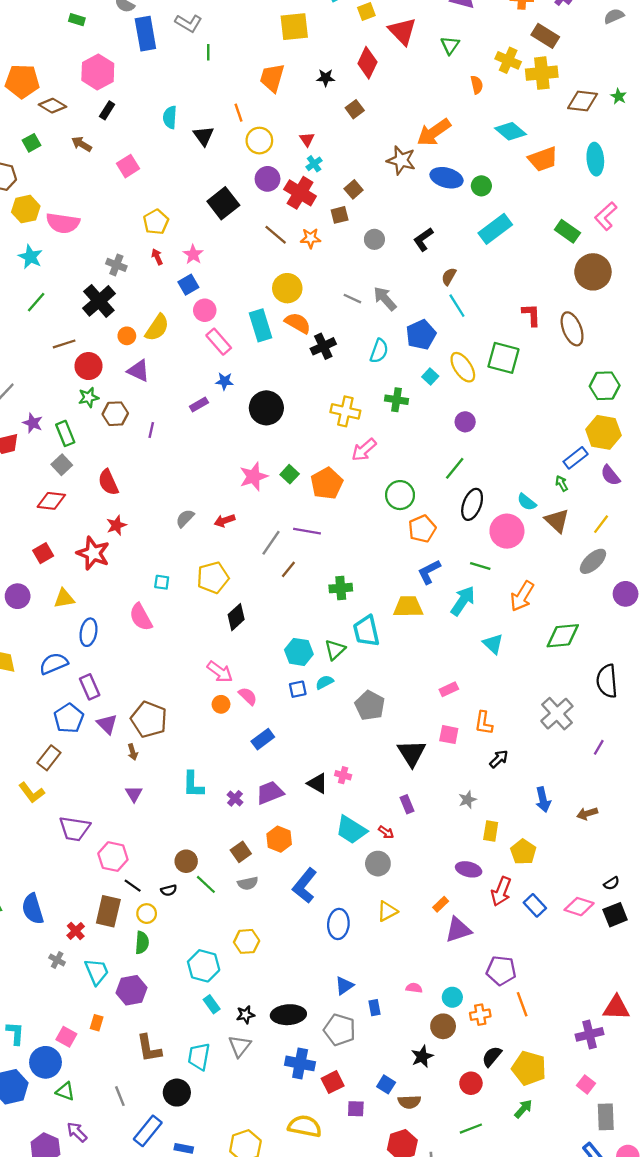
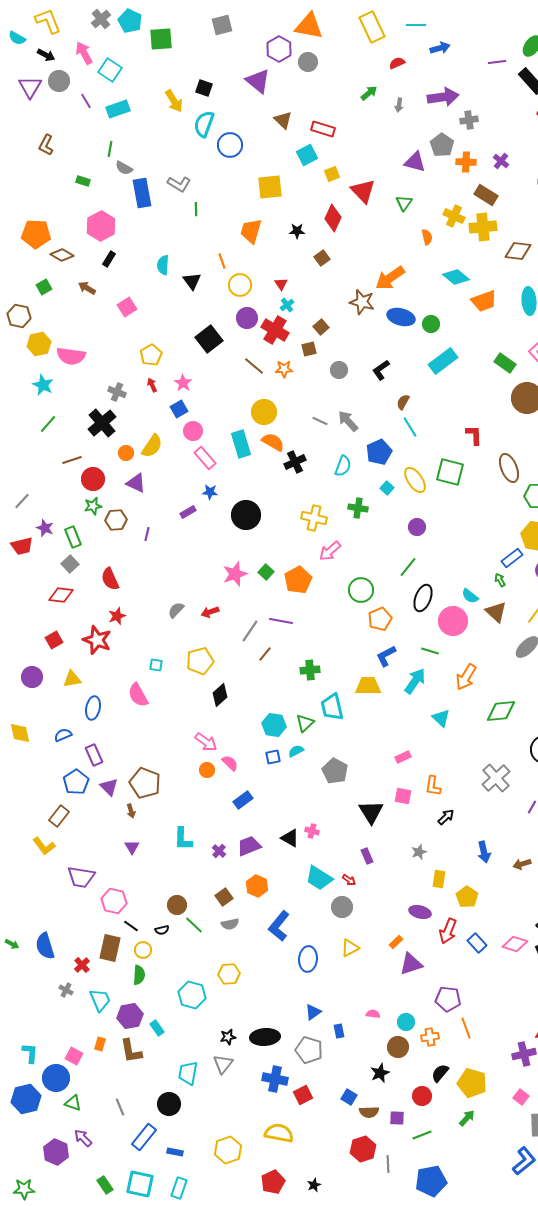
brown ellipse: (572, 329) -> (509, 468), moved
blue semicircle: (54, 664) -> (63, 735), size x0.7
cyan rectangle: (212, 1004) -> (157, 1028), moved
brown L-shape: (149, 1048) -> (131, 1051), moved
purple square: (356, 1109) -> (397, 1118), moved

